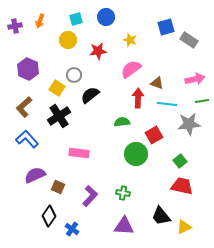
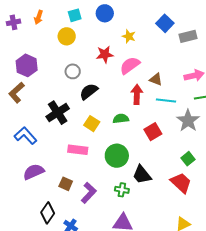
blue square: (166, 27) -> (165, 23), turned -30
gray rectangle: (189, 40) -> (188, 36), turned -48
red star: (98, 51) -> (105, 54), moved
yellow square: (57, 88) -> (92, 124), moved
brown L-shape: (24, 107) -> (17, 93), moved
gray star: (189, 124) -> (188, 121), turned -30
green circle: (136, 154) -> (117, 156), moved
green square: (180, 161) -> (188, 159), moved
red trapezoid: (182, 186) -> (181, 183), turned 30
brown square: (58, 187) -> (66, 184), moved
black trapezoid: (161, 216) -> (142, 175), moved

